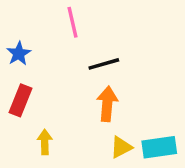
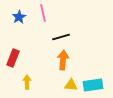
blue star: (19, 54) -> (19, 17), moved
yellow triangle: (121, 147) -> (71, 85), turned 32

